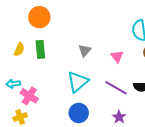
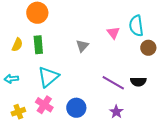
pink triangle: (117, 56) -> (113, 33), moved
cyan triangle: (78, 82) -> (48, 77), moved
pink cross: (29, 96) -> (44, 105), moved

